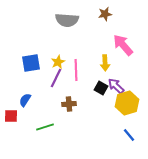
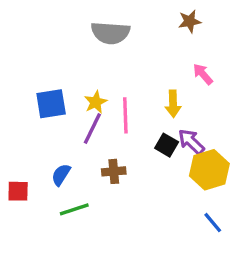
brown star: (105, 14) -> (190, 21), moved
pink arrow: (123, 45) -> (203, 74), size x0.6
blue semicircle: (25, 100) -> (61, 175), moved

